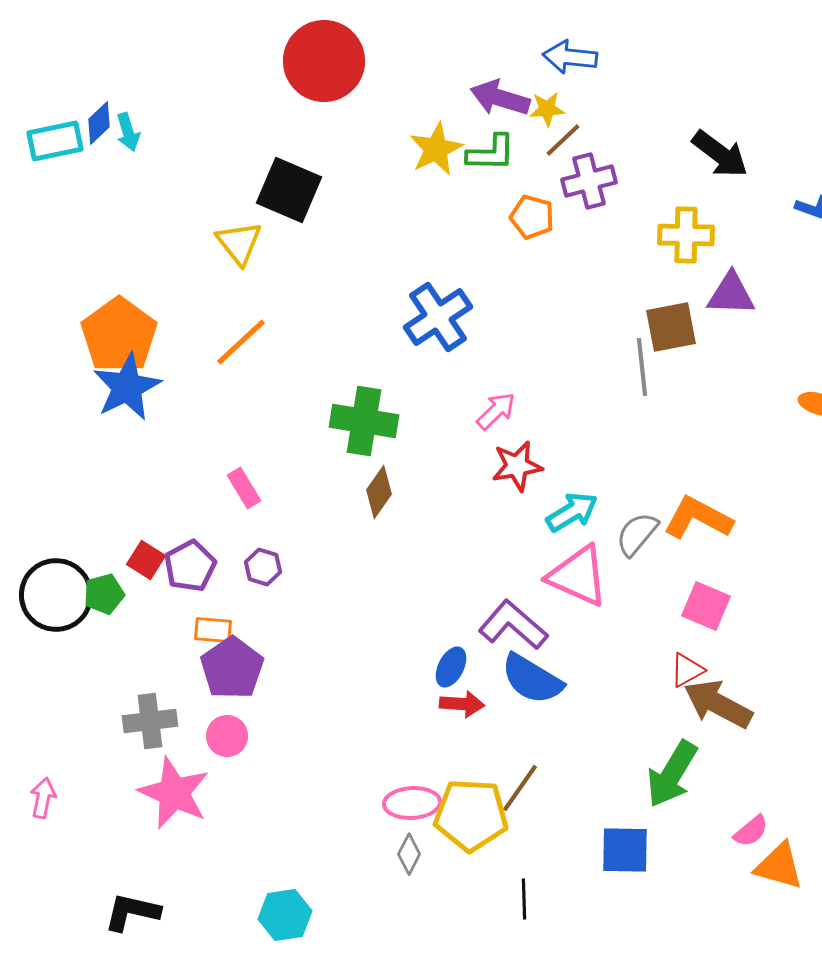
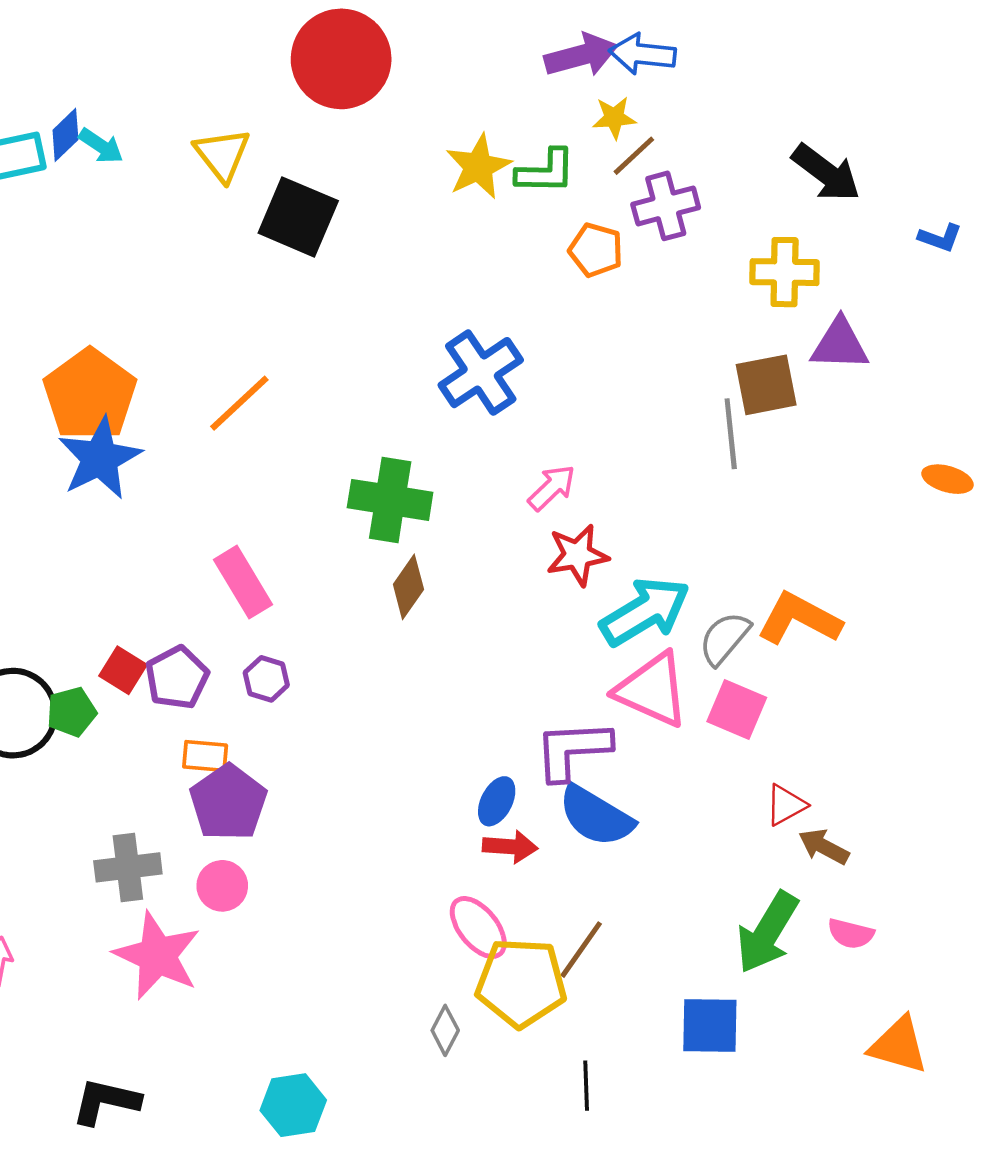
purple arrow: (500, 98) -> (581, 55), moved, turned 148
cyan arrow: (128, 132) -> (101, 146), turned -39
yellow triangle: (239, 243) -> (222, 154), moved
pink rectangle: (244, 488) -> (243, 582), size x1.4
cyan arrow: (572, 512) -> (645, 611), size x1.4
pink square: (706, 606) -> (737, 709), moved
purple L-shape: (513, 625) -> (573, 750), turned -44
brown arrow: (718, 704) -> (824, 847), size x0.6
pink ellipse: (412, 803) -> (478, 927), moved, turned 54
pink semicircle: (751, 831) -> (851, 934), moved, turned 54

